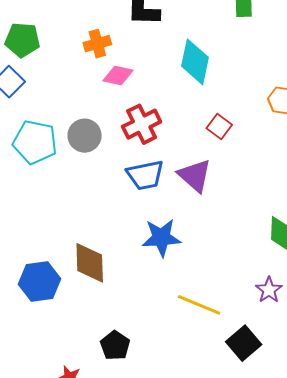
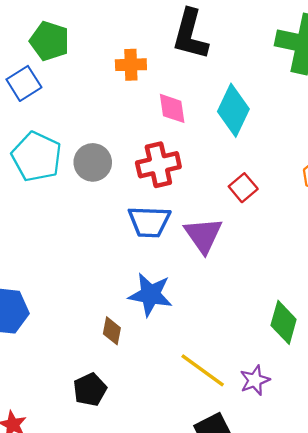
pink diamond: (118, 75) -> (172, 108), moved, turned 56
brown diamond: (90, 263) -> (112, 331), moved, size x0.6
yellow line: (199, 305) -> (203, 370), moved
black pentagon: (115, 345) -> (90, 390), moved

